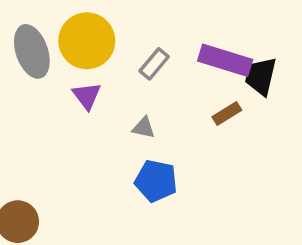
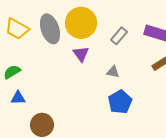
blue pentagon: (156, 181) -> (120, 102), turned 30

